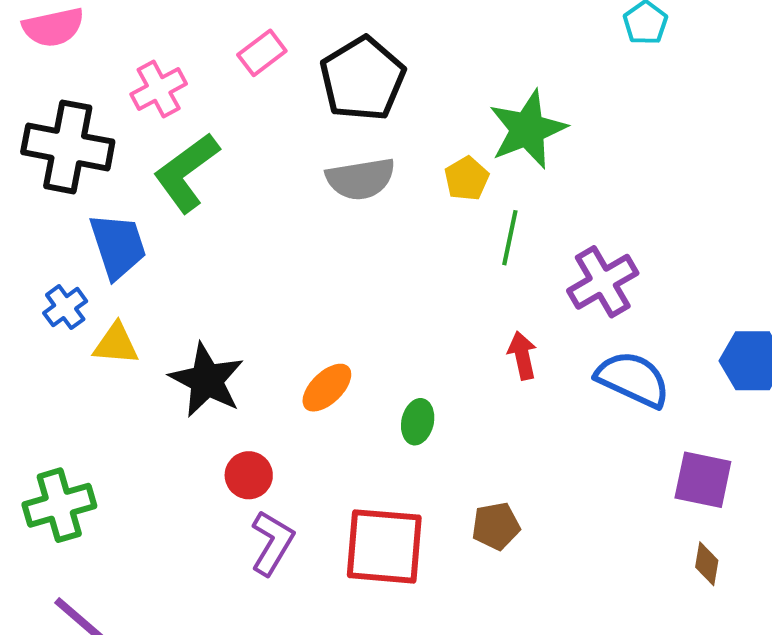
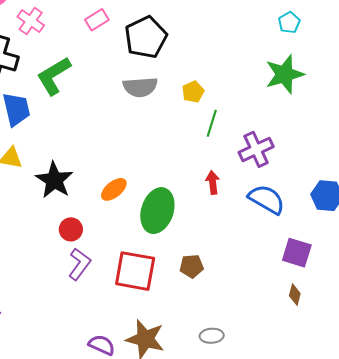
pink cross: (159, 89) -> (31, 21), moved, turned -32
green star: (528, 129) -> (285, 74), moved
green ellipse: (418, 422) -> (157, 211), size x2.0

